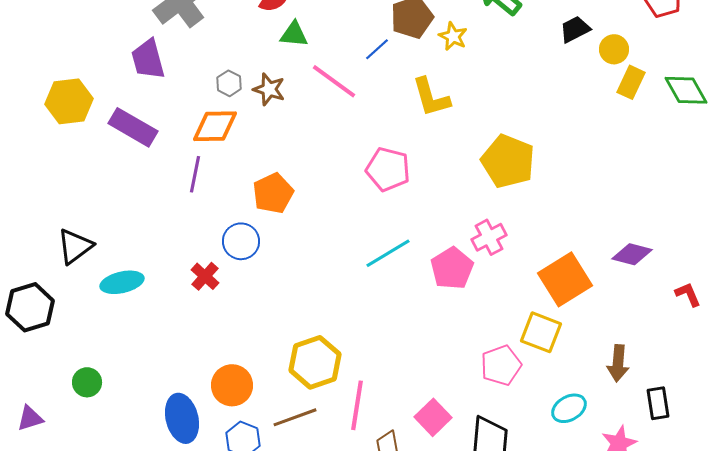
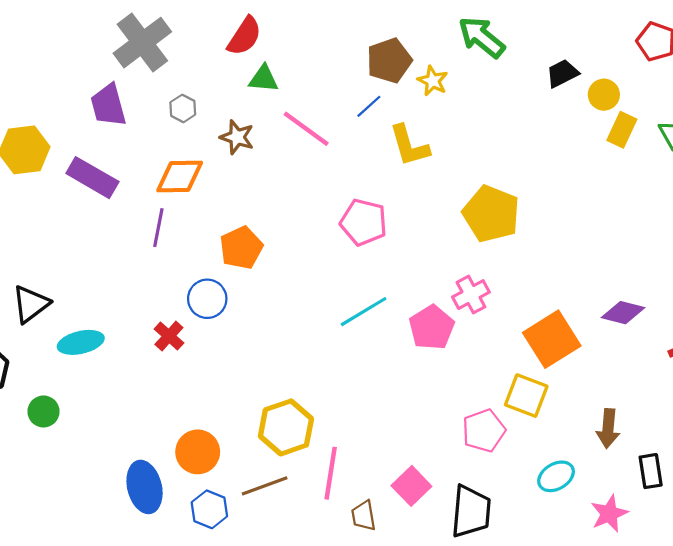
blue line: (377, 49) -> (369, 106), moved
gray hexagon: (229, 83) -> (183, 108), moved
green circle: (87, 382) -> (43, 411), moved

